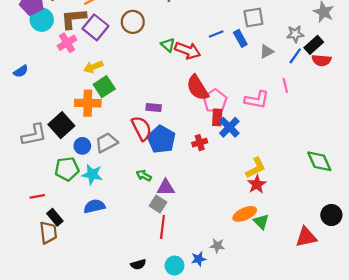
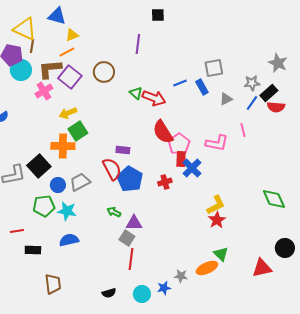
orange ellipse: (245, 214) -> (207, 268), moved
black rectangle: (55, 217) -> (33, 250), turned -49
brown trapezoid: (48, 233) -> (53, 284), moved

